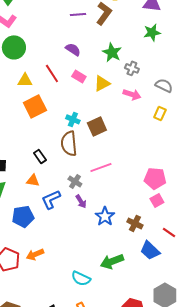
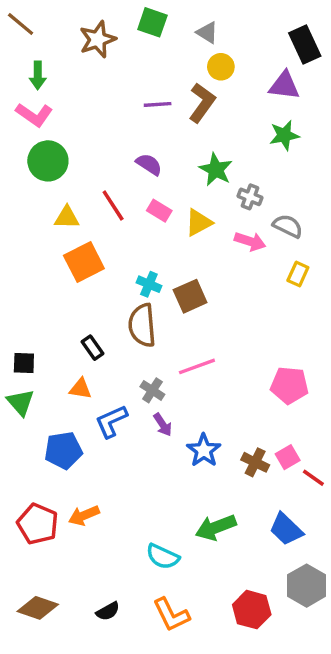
gray semicircle: (164, 85) -> (288, 226), moved
pink square: (157, 200) -> (288, 457), moved
blue trapezoid: (150, 250) -> (286, 529), moved

